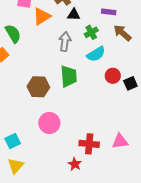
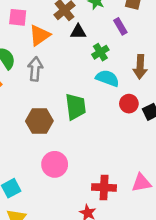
purple rectangle: (109, 12) -> (120, 26), turned 56
brown arrow: (122, 33) -> (140, 67), moved, turned -126
gray arrow: (65, 42) -> (35, 69), moved
cyan semicircle: (96, 54) -> (107, 78), turned -126

